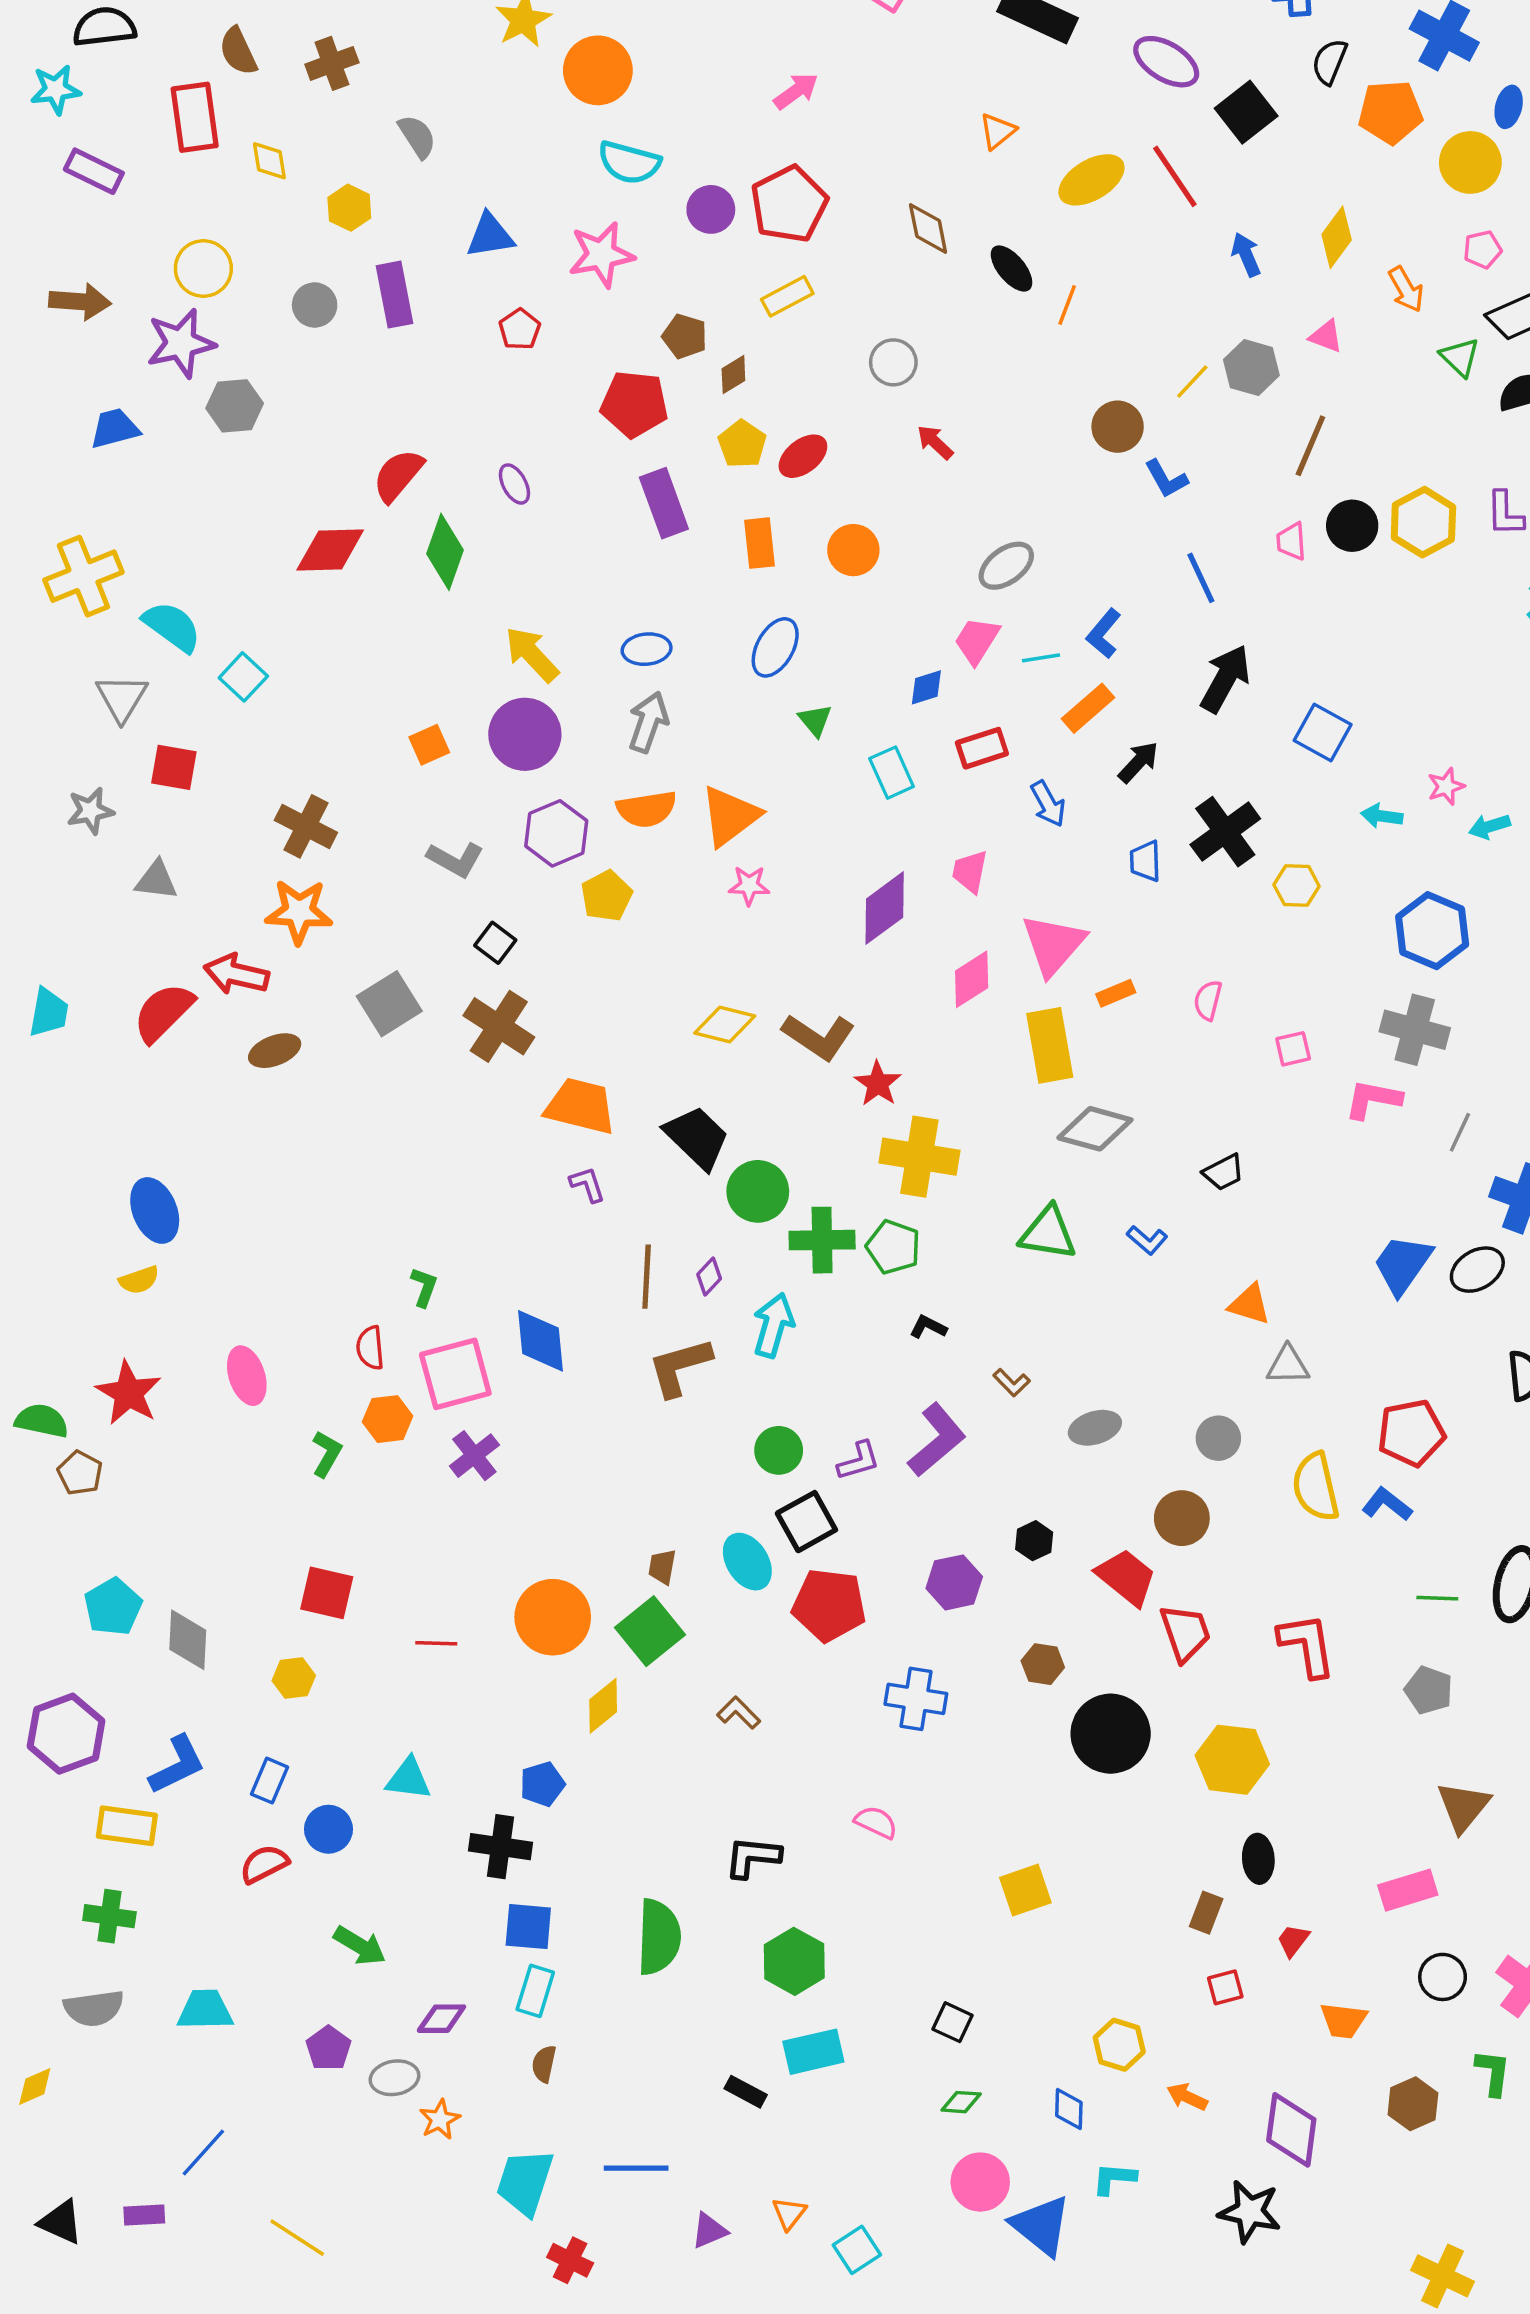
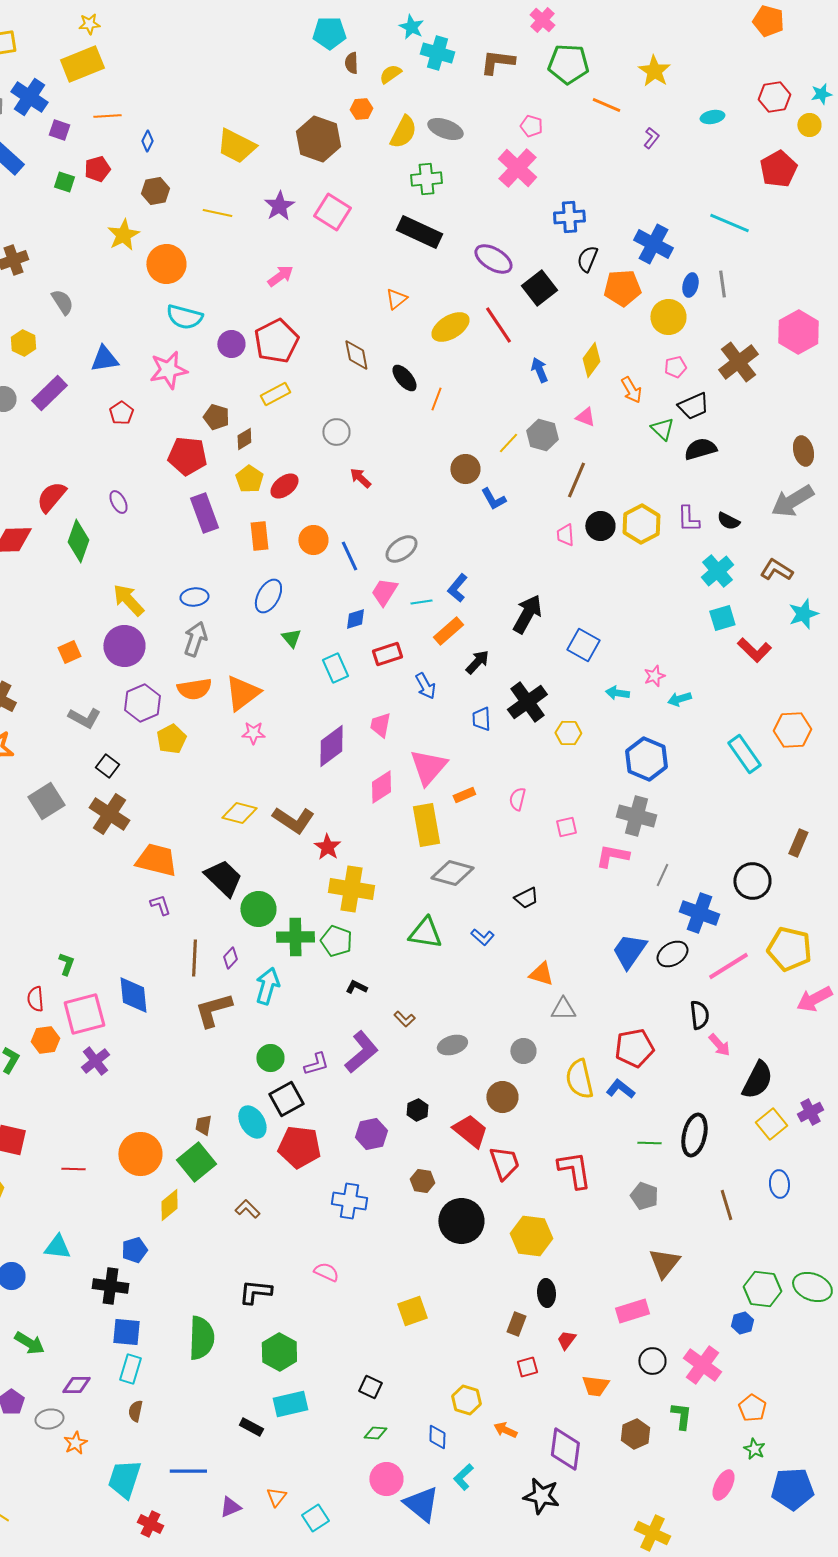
purple rectangle: (395, 295) -> (49, 393), turned 57
blue line: (1201, 578) -> (349, 556), moved
cyan L-shape: (1114, 2179) -> (463, 1477), turned -48

